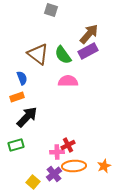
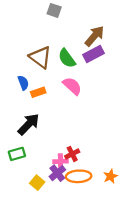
pink semicircle: (68, 81) -> (72, 86), turned 42
orange rectangle: (17, 97) -> (38, 92), moved
purple cross: (54, 174) -> (57, 173), moved
yellow square: (33, 182) -> (37, 183), moved

